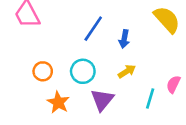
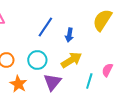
yellow semicircle: (167, 20) -> (102, 20), turned -105
yellow arrow: (127, 71) -> (71, 60), size x1.5

